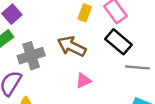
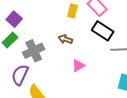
brown arrow: (72, 46) -> (65, 39), size x0.6

